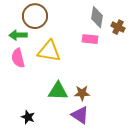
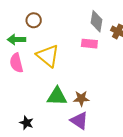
brown circle: (35, 16) -> (34, 20), size x0.6
yellow triangle: (49, 51) -> (48, 56), turned 30

